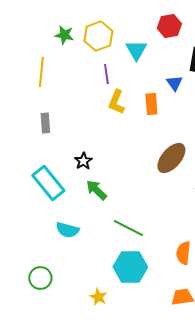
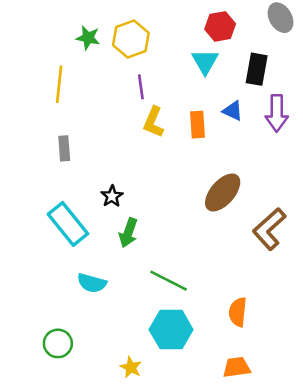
cyan triangle: (136, 50) -> (205, 62), moved
blue triangle: (174, 83) -> (233, 111), moved, turned -30
green arrow: (96, 190) -> (128, 233), turned -115

